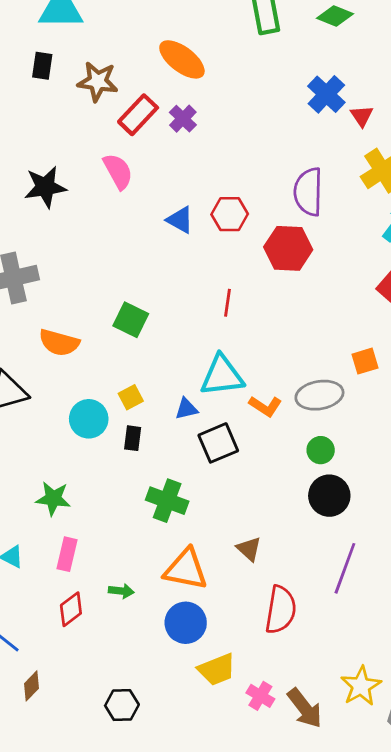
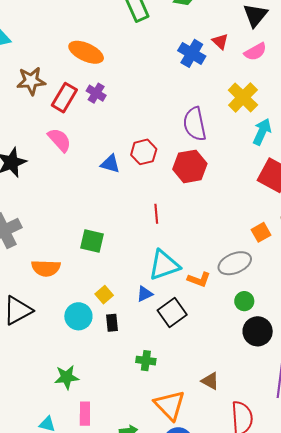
red triangle: (362, 116) -> (220, 41), moved
green cross: (167, 501) -> (146, 361), size x0.7
orange triangle: (186, 569) -> (170, 405), turned 48

